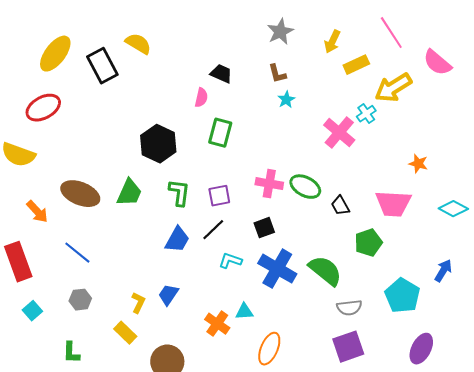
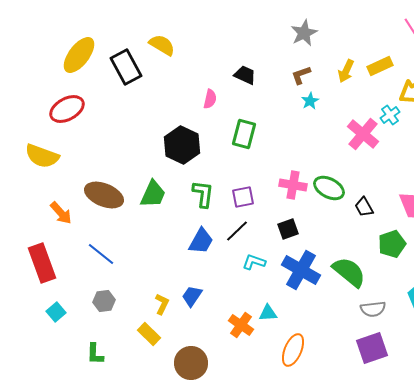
yellow arrow: (332, 42) -> (346, 71), moved
brown L-shape: (277, 74) -> (301, 75), turned 85
pink semicircle: (201, 98) -> (210, 99), moved

